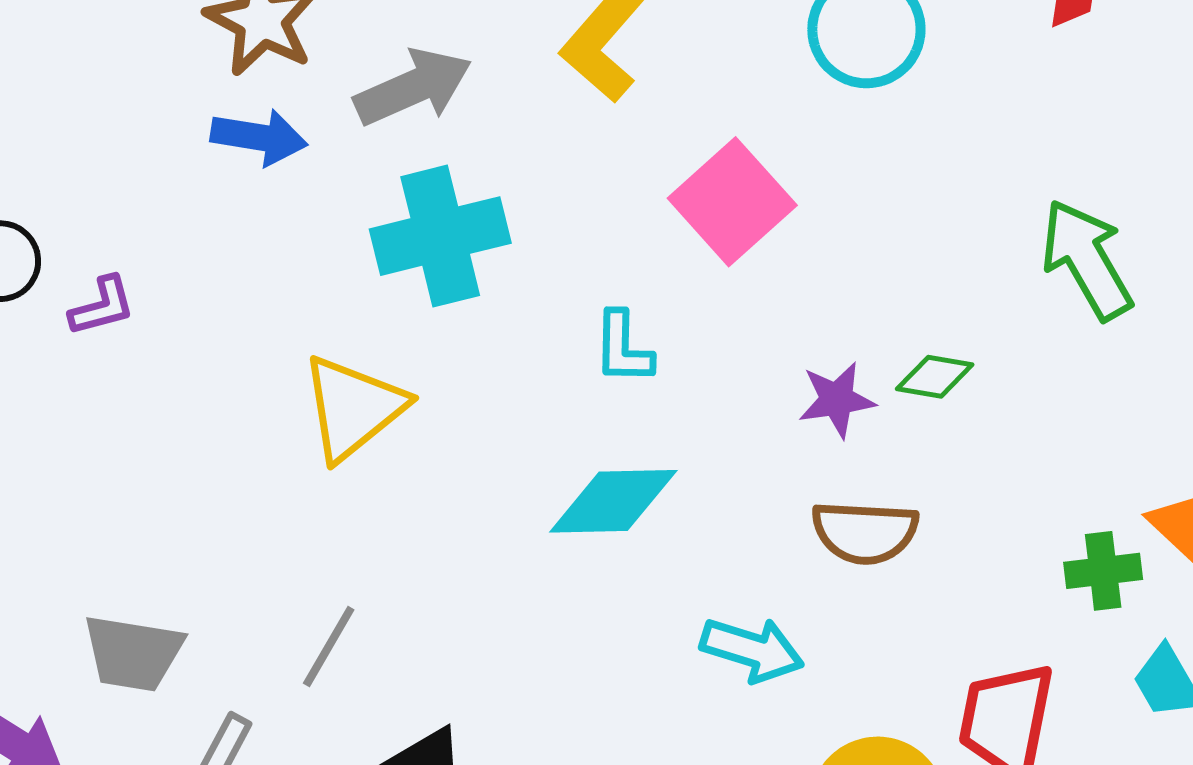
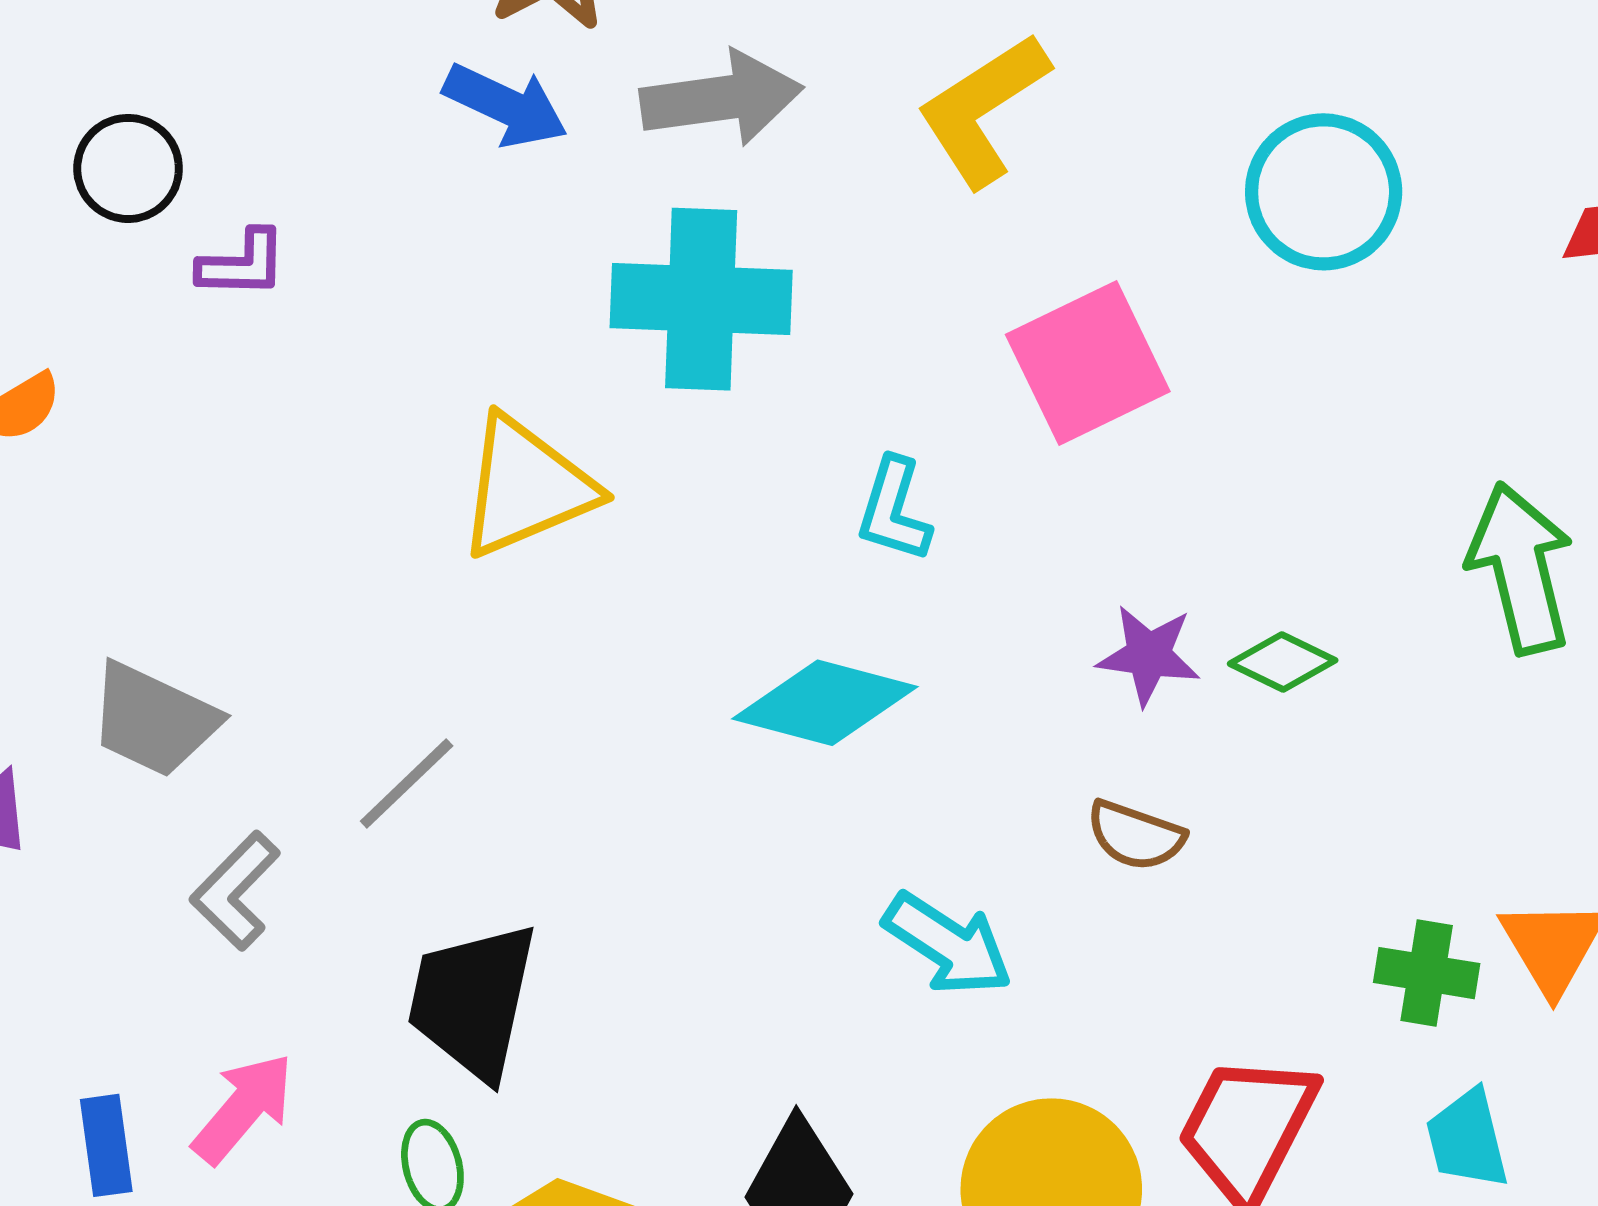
brown semicircle: (865, 532) -> (1136, 835), size x0.7

